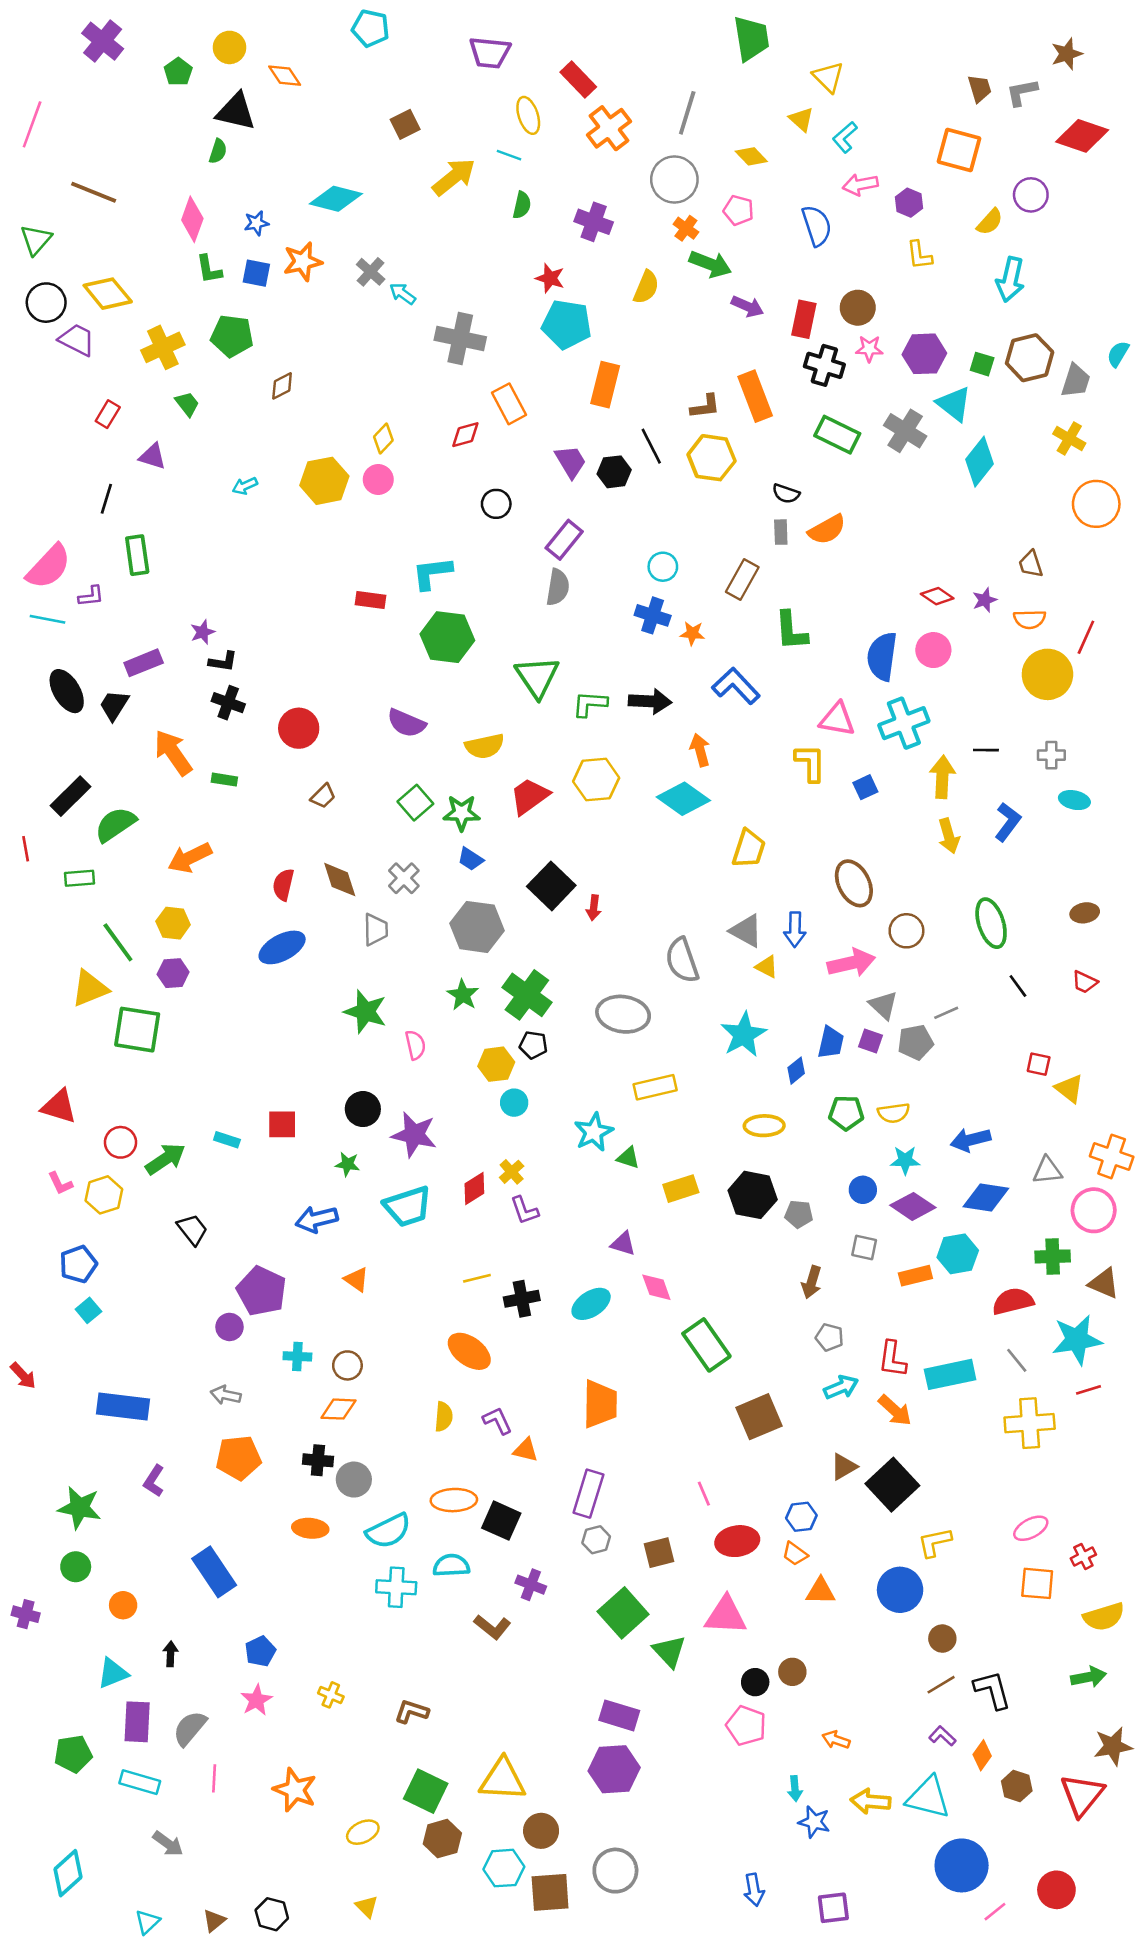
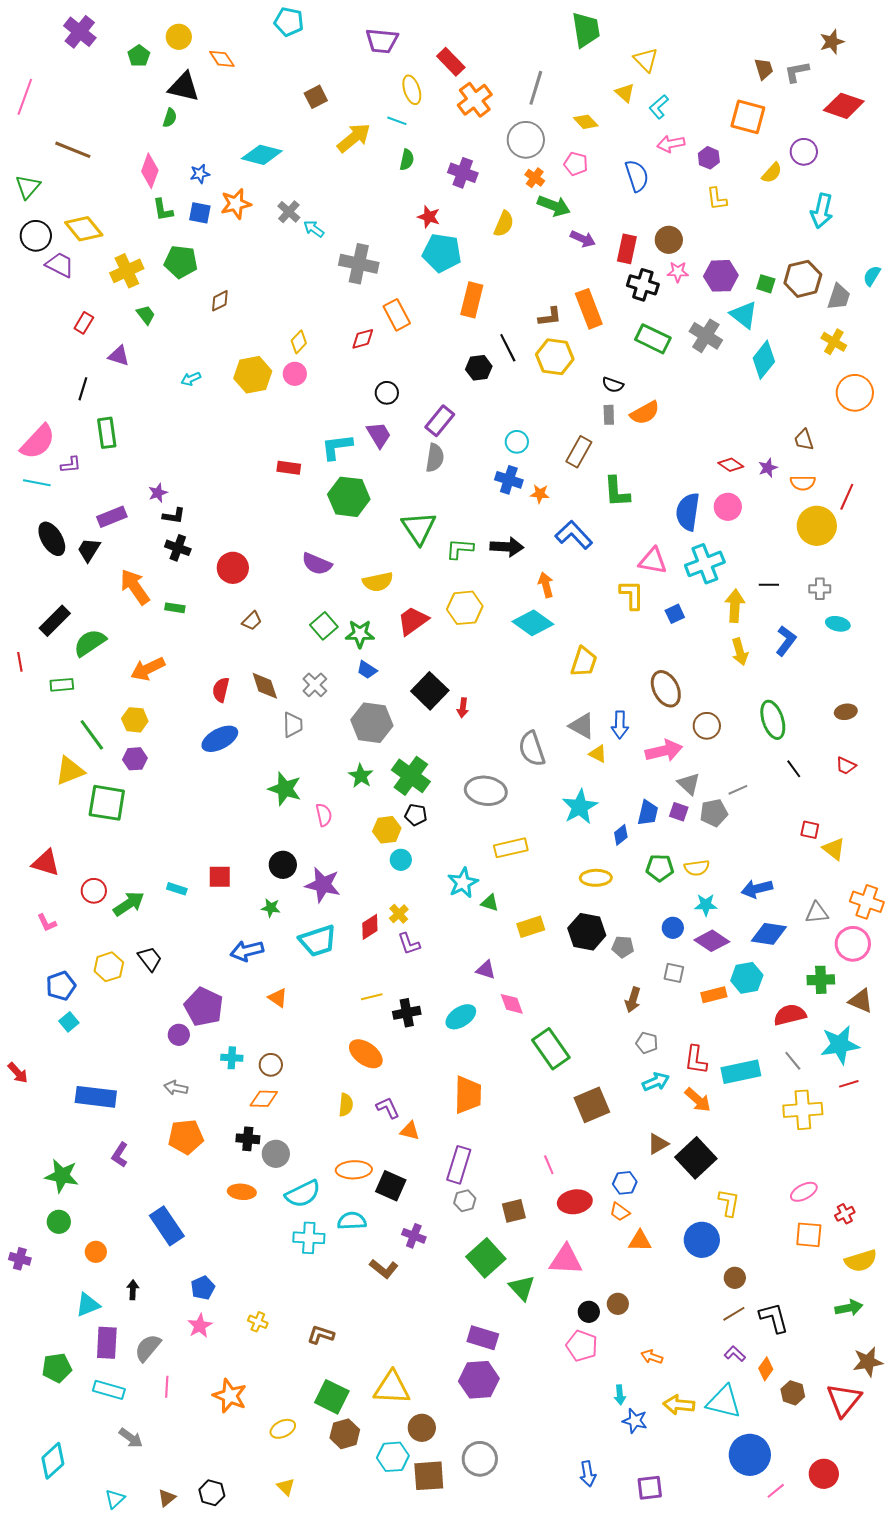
cyan arrow: (1010, 279) -> (822, 211), moved
purple trapezoid: (571, 462) -> (379, 435), moved
yellow hexagon: (104, 1195) -> (109, 967), moved
yellow L-shape: (935, 1542) -> (729, 1203), turned 112

